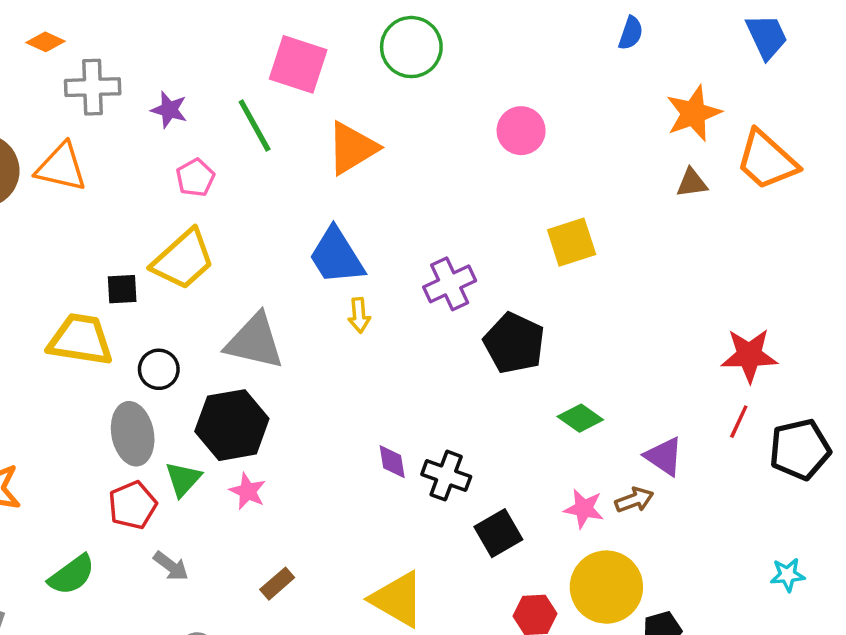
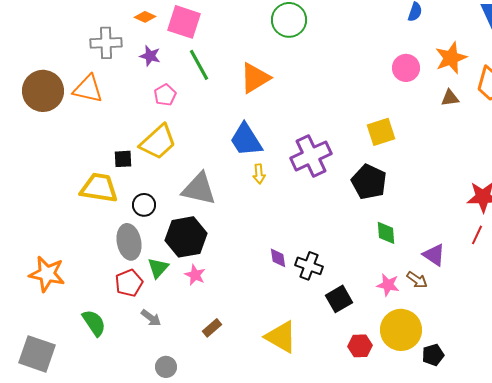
orange diamond: (46, 42) -> (145, 17), moved
pink square: (298, 64) -> (184, 22), moved
pink circle: (521, 131) -> (406, 68), moved
purple cross: (450, 284) -> (311, 156), size x1.4
black pentagon: (514, 343) -> (369, 182), moved
green diamond: (580, 418) -> (386, 233), turned 50
brown arrow: (634, 500) -> (417, 280), turned 55
green semicircle: (72, 575) -> (94, 323), turned -88

